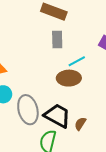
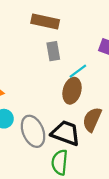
brown ellipse: (69, 78) -> (72, 91), turned -65
brown semicircle: (80, 124) -> (92, 119), moved, size x1.6

